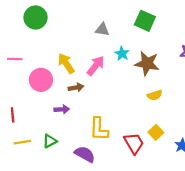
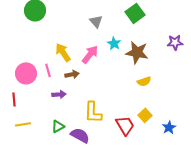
green square: (145, 21) -> (135, 13), turned 30
gray triangle: (102, 30) -> (96, 21), turned 40
pink line: (15, 59) -> (48, 70), moved, turned 72
pink circle: (41, 80) -> (26, 73), moved
green triangle: (50, 141) -> (58, 126), moved

